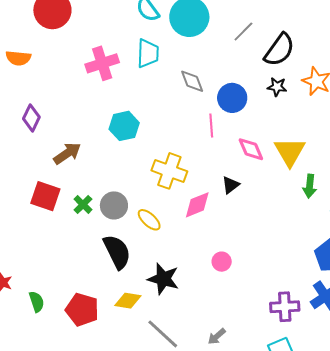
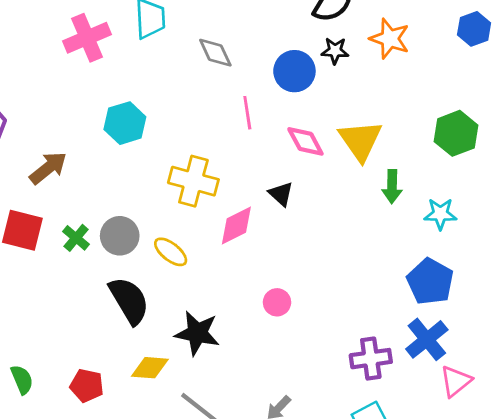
blue circle: (232, 98) -> (294, 71), moved
black triangle: (231, 185) -> (281, 194), turned -36
red pentagon: (82, 310) -> (87, 386), size x0.7

